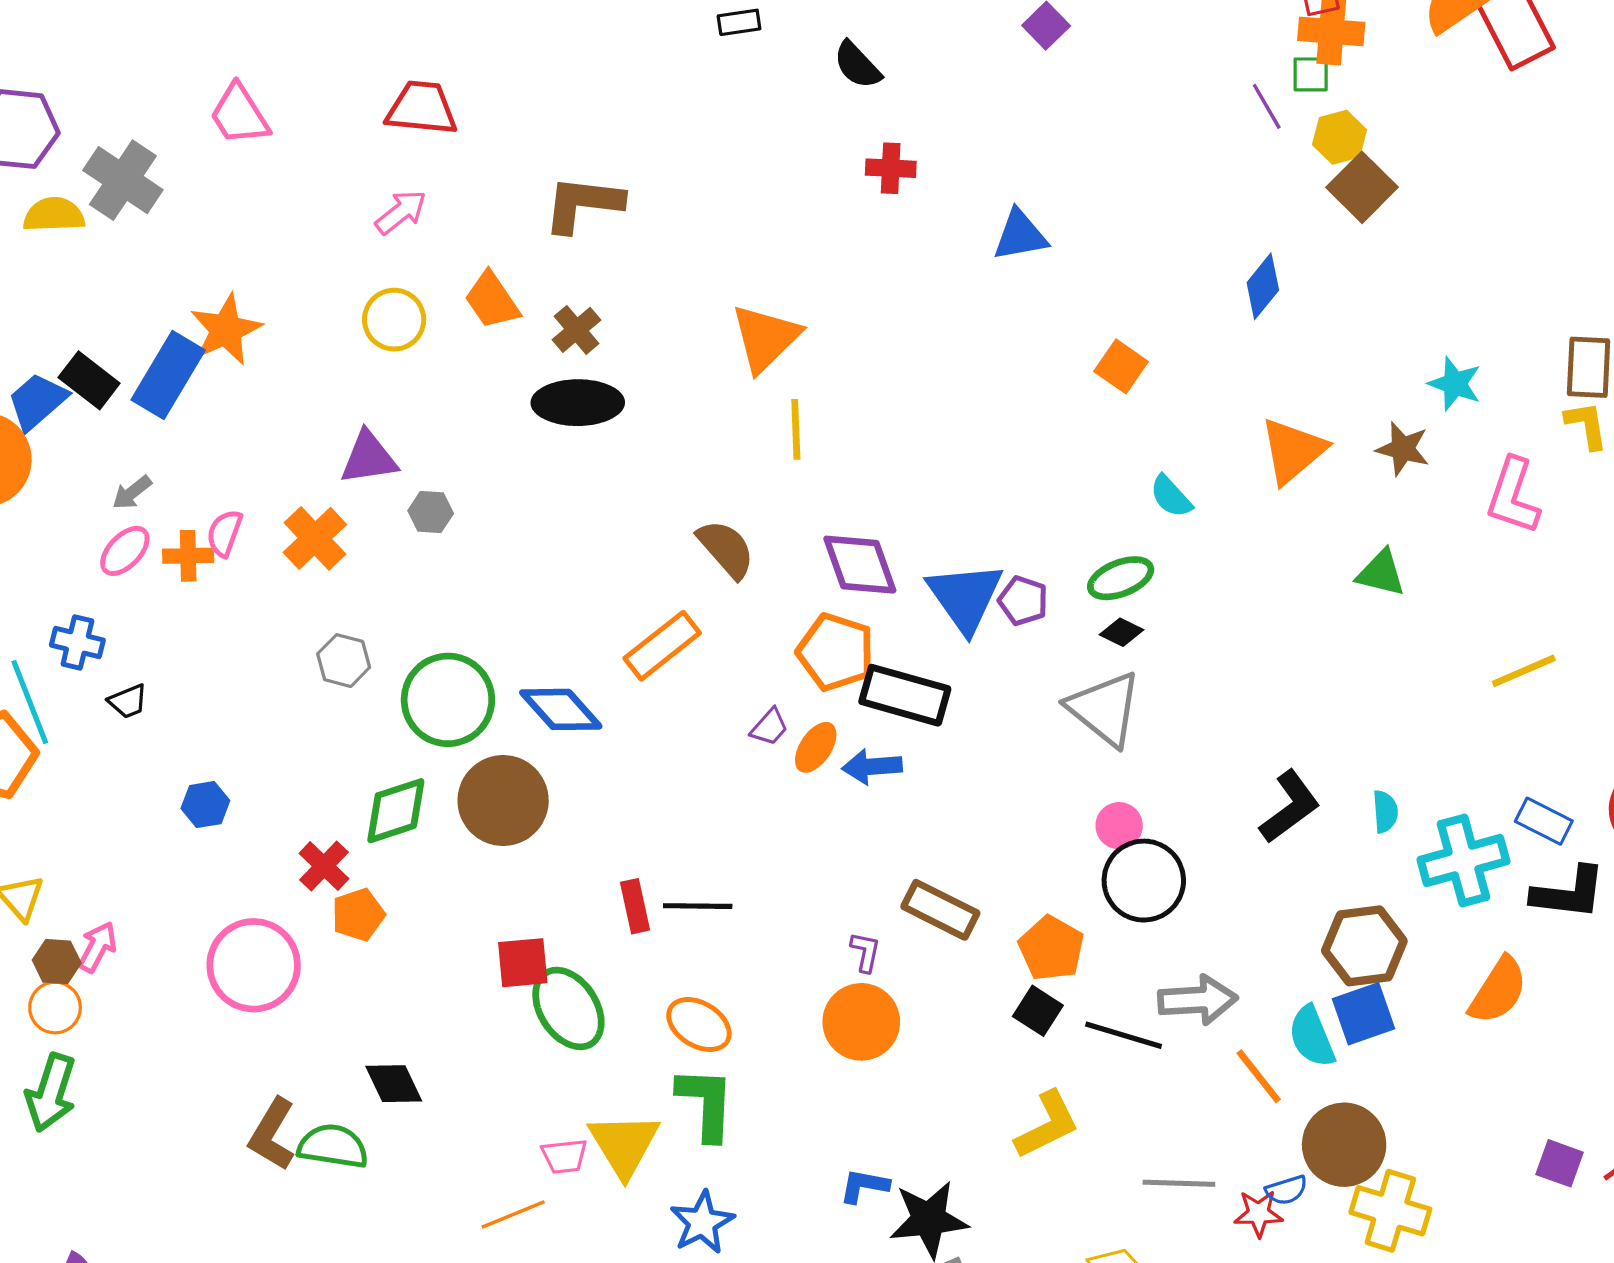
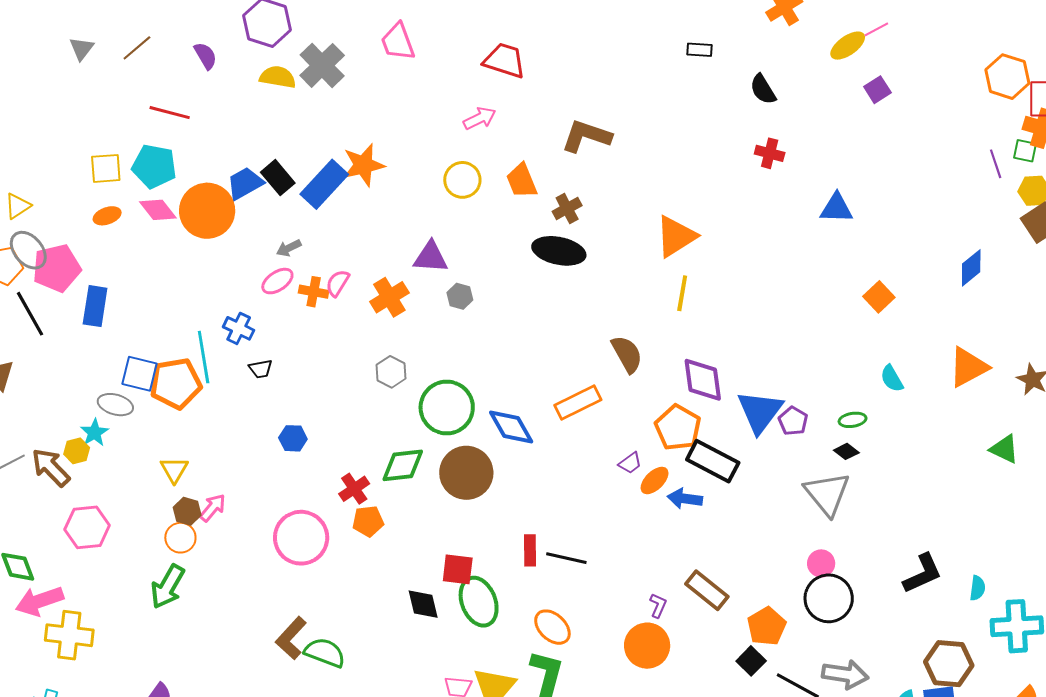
green ellipse: (1121, 578) -> (853, 420), size x0.7
black diamond: (394, 1084) -> (423, 604), moved

